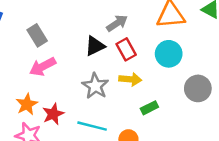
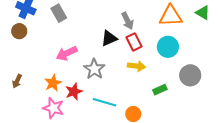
gray arrow: (117, 23) -> (128, 21), turned 96
gray rectangle: (37, 35) -> (59, 13), moved
gray star: (95, 86) -> (94, 69), moved
green rectangle: (149, 108) -> (160, 90), moved

